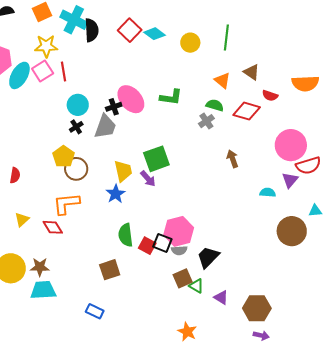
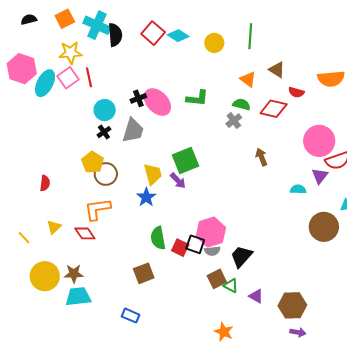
black cross: (114, 107) -> (138, 98), moved

